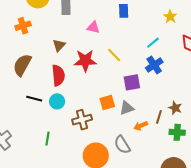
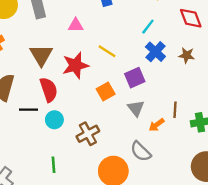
brown triangle: (59, 45) -> (41, 55), size x1.5
black line: (34, 99) -> (28, 110), moved
orange square: (107, 103) -> (106, 92), moved
gray triangle: (127, 108) -> (136, 108), turned -35
brown star: (175, 108) -> (187, 55), moved

